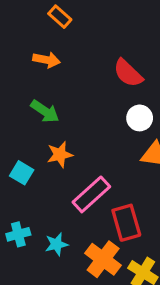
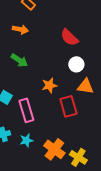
orange star: (60, 155) -> (49, 85), moved
pink rectangle: (91, 194) -> (26, 110), moved, turned -65
red rectangle: (126, 223) -> (68, 106), moved

